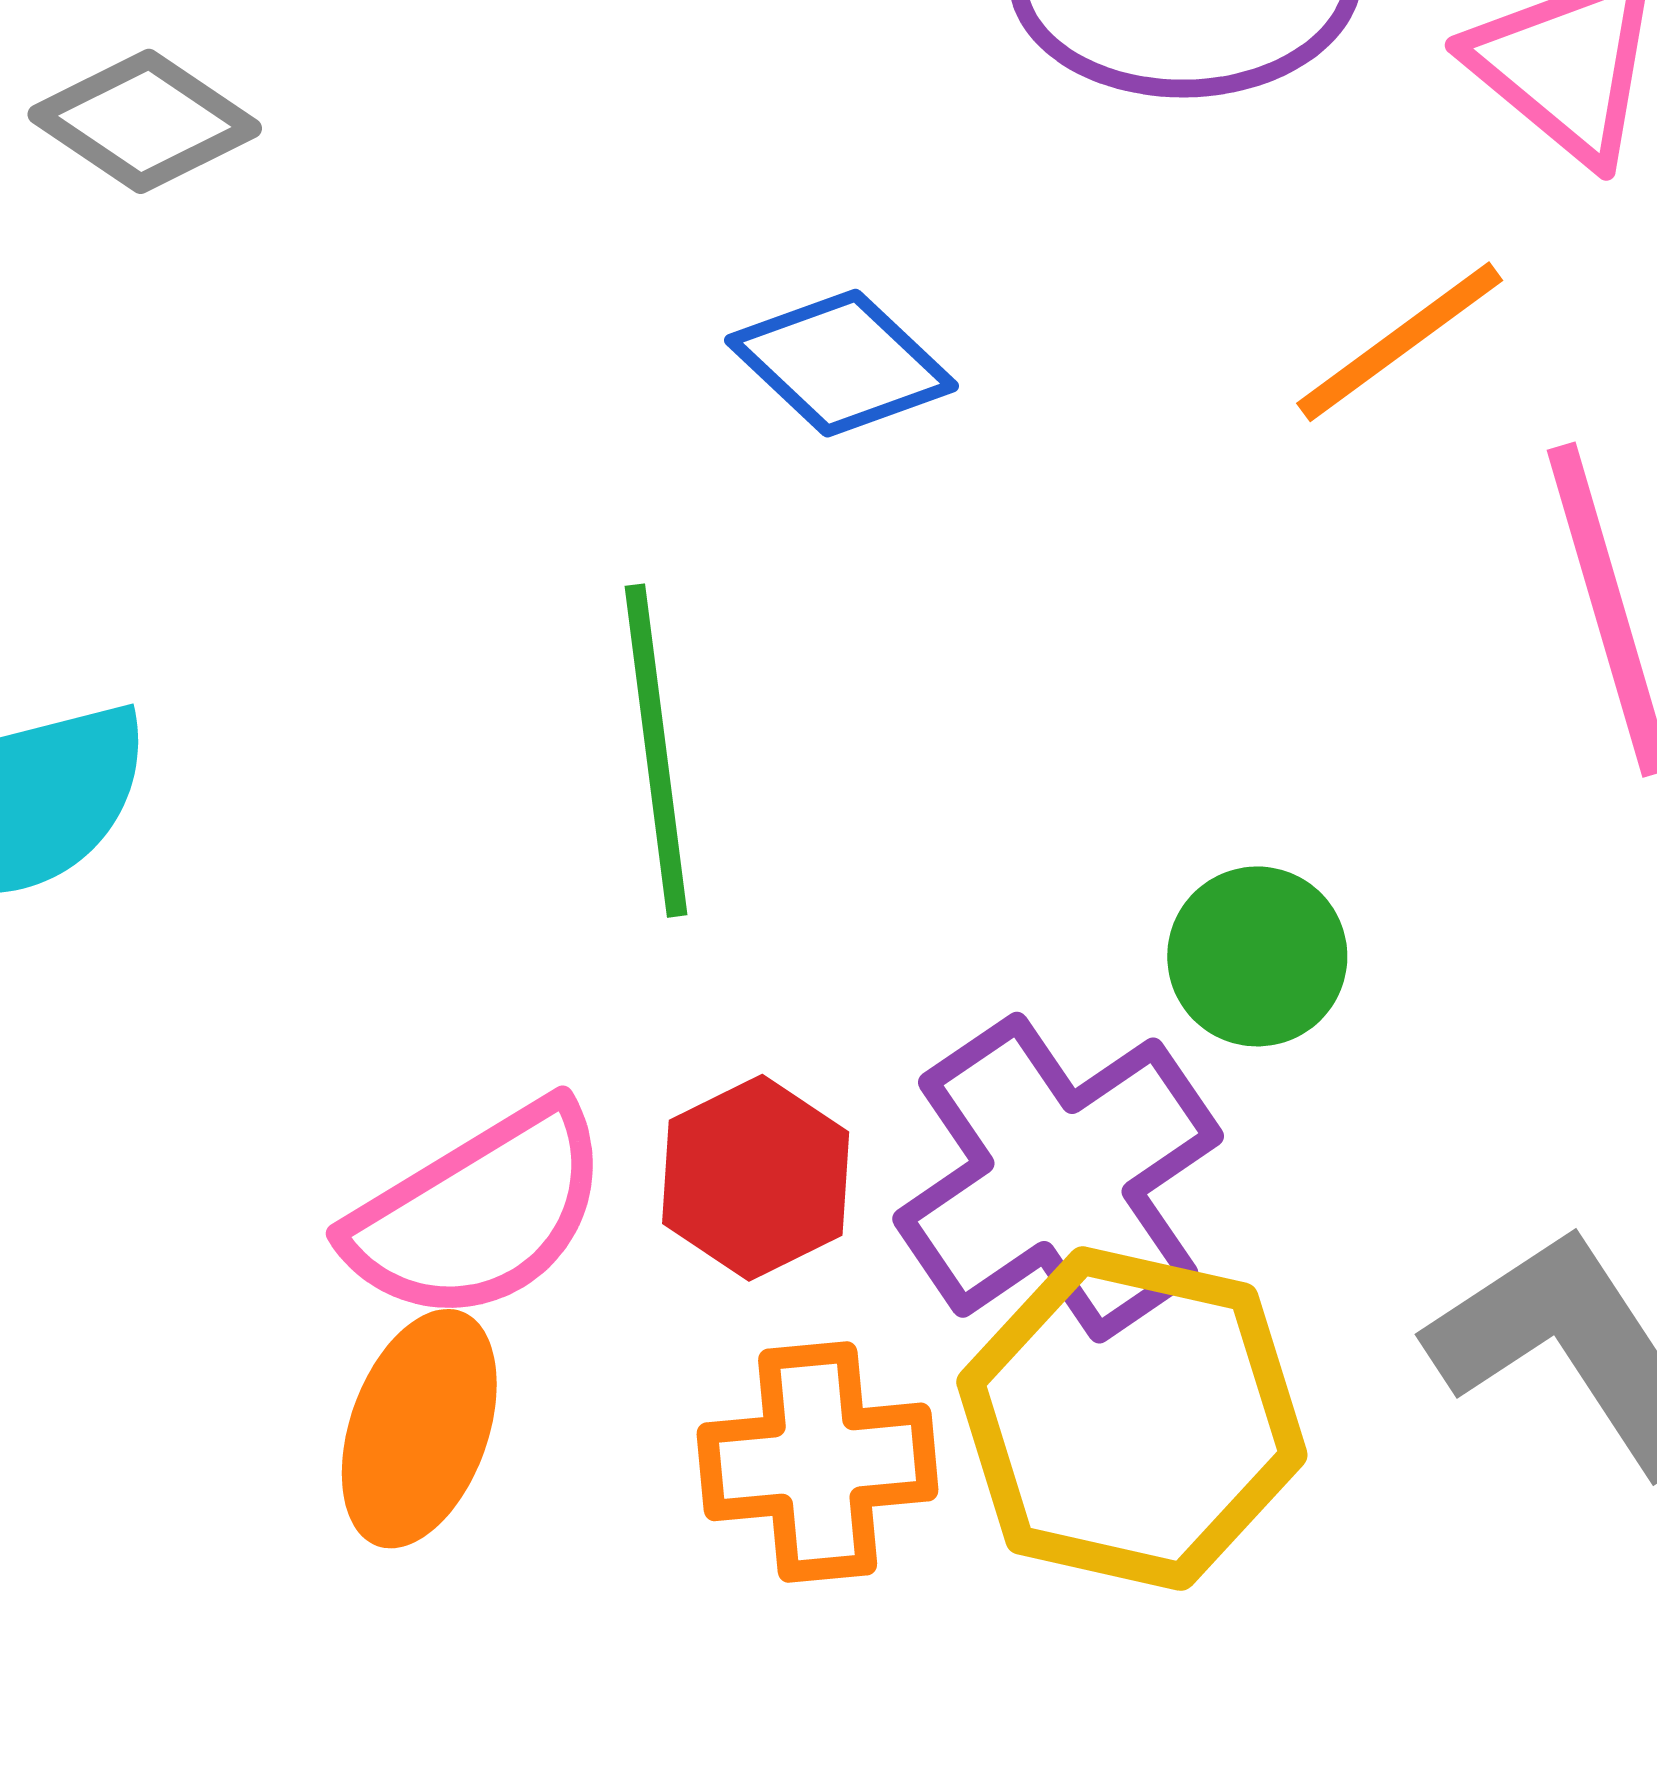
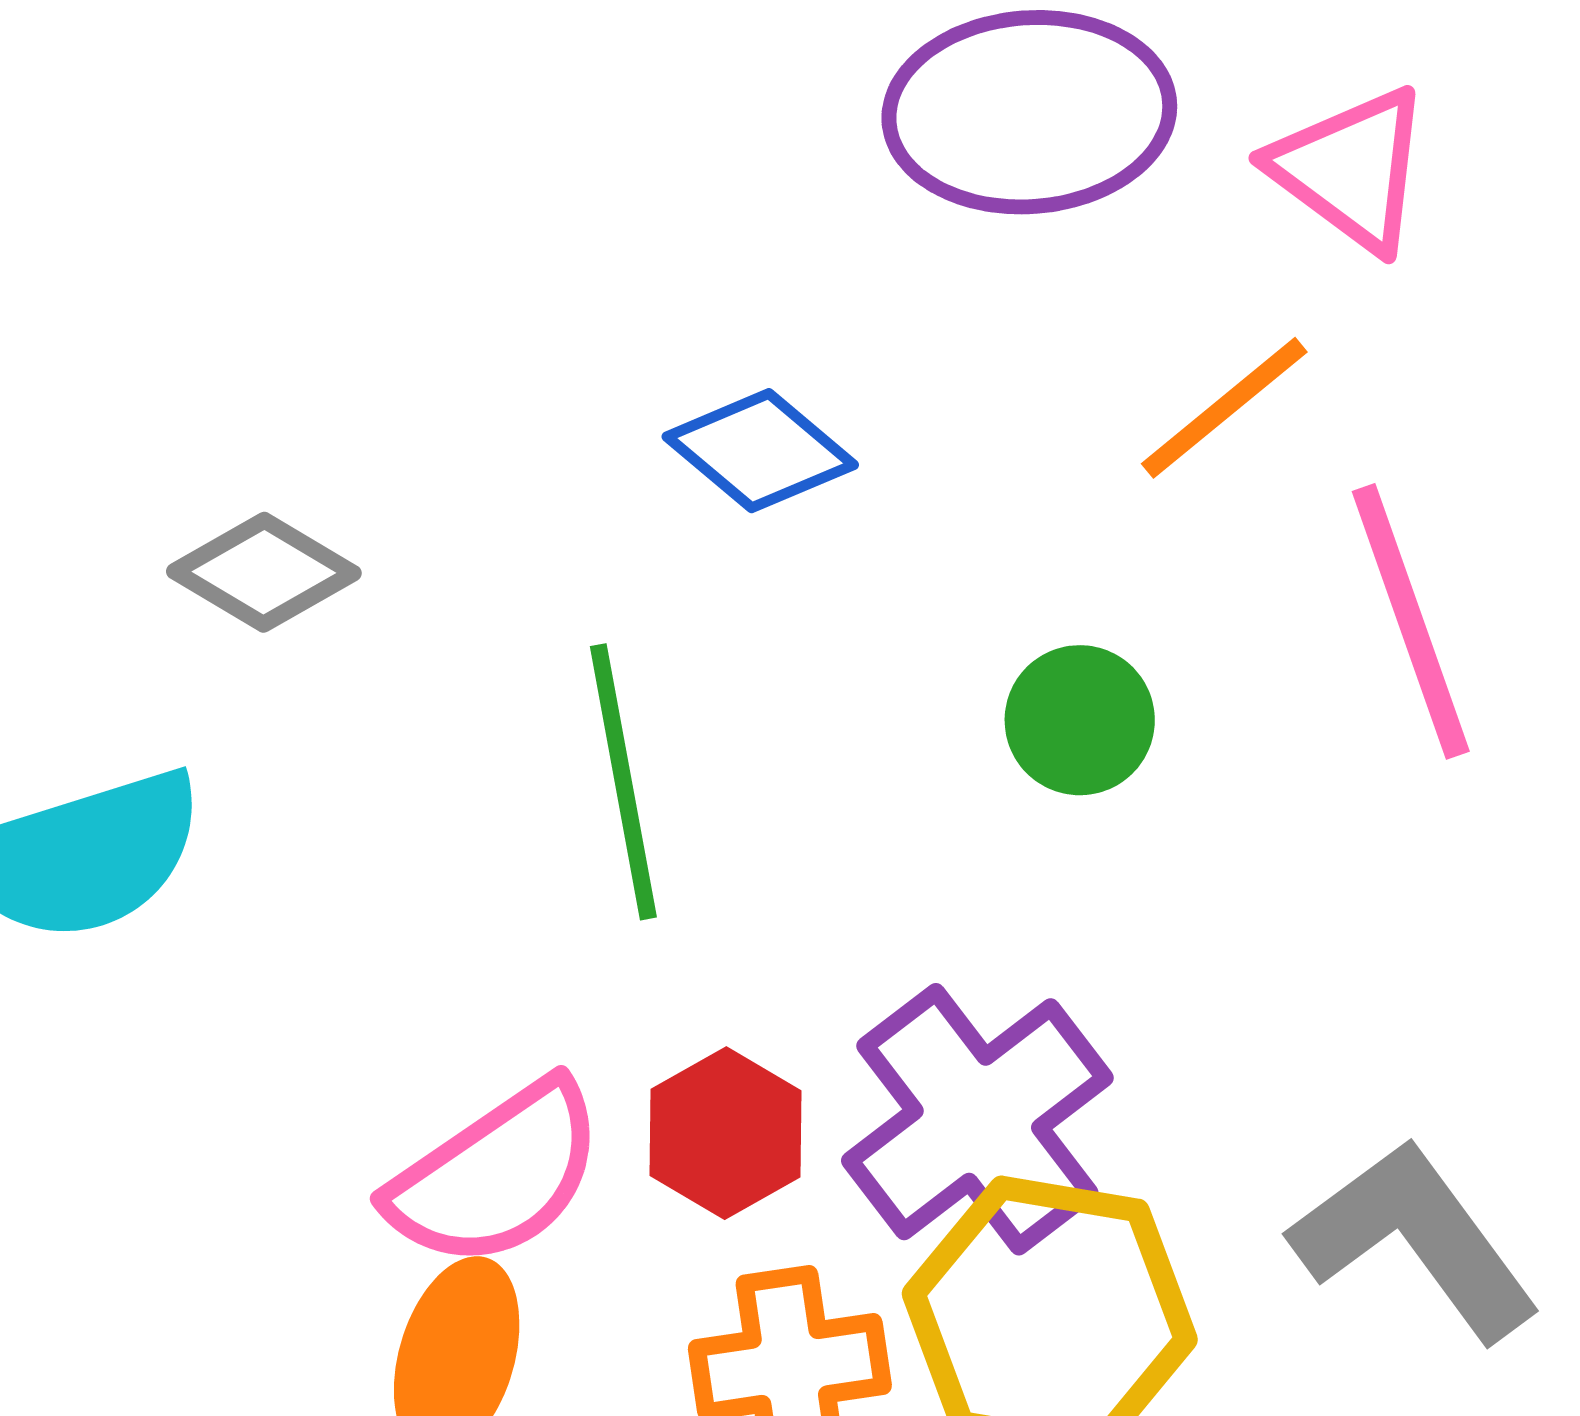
gray diamond: (145, 121) -> (264, 572), moved
green circle: (1257, 956) -> (1080, 720), moved

